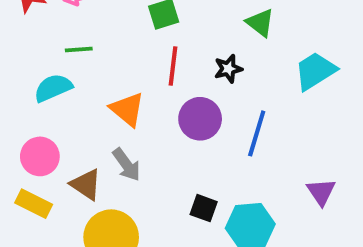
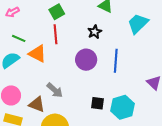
green line: (79, 49) -> (19, 38), turned 40
red line: (173, 66) -> (56, 34), moved
orange triangle: (127, 109) -> (37, 54), moved

